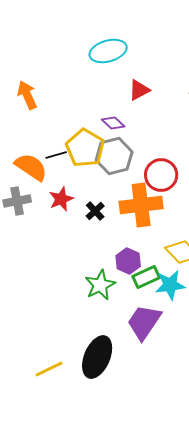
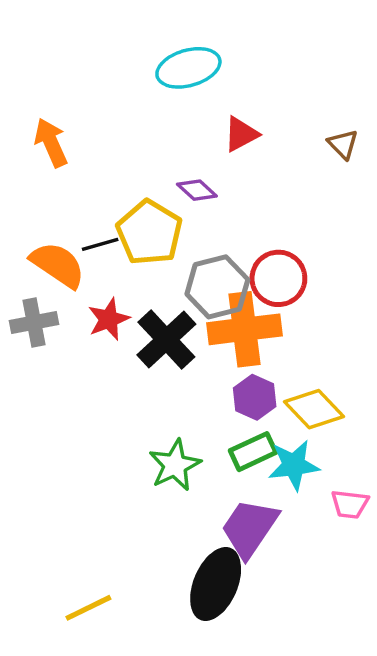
gray hexagon: (114, 156) -> (217, 287), moved
black cross: (95, 211) -> (166, 340), size x1.8
purple hexagon: (128, 261) -> (255, 397), moved
black ellipse: (97, 357) -> (216, 584), moved

